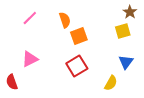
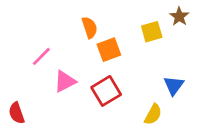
pink line: (30, 18) -> (41, 56), moved
yellow square: (123, 31) -> (152, 32), moved
pink triangle: (30, 59) -> (65, 81), moved

